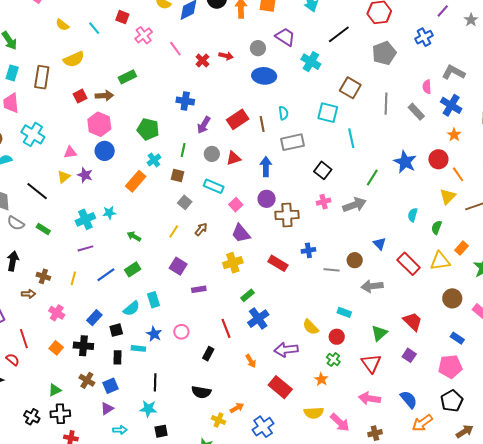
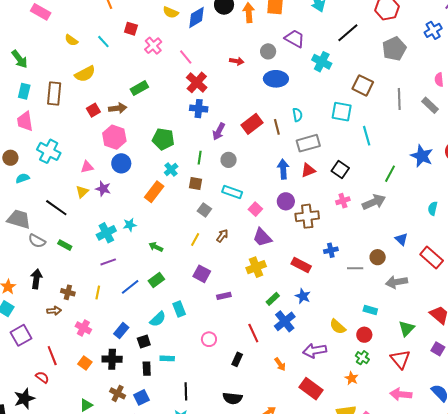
red cross: (202, 60) -> (197, 82), moved, size x1.5
red triangle: (234, 158) -> (308, 170), moved
blue star: (154, 334) -> (303, 296), moved

